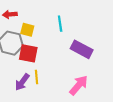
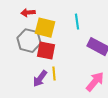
yellow square: (27, 30) -> (45, 28), size x1.5

